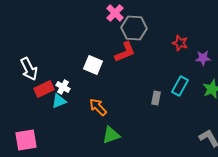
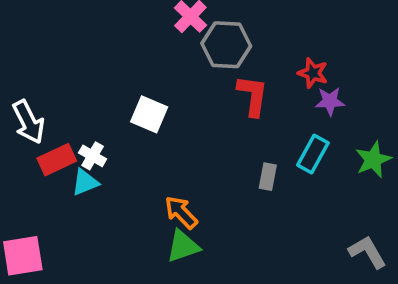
red L-shape: (125, 52) -> (253, 96), moved, turned -60
purple star: (203, 58) -> (330, 101), moved
orange arrow: (98, 107) -> (181, 212), moved

